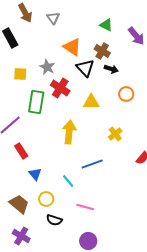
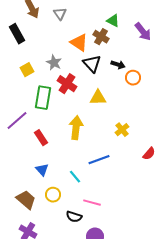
brown cross: (102, 51) -> (101, 37), moved
yellow square: (20, 74) -> (27, 70), turned -32
orange circle: (126, 94) -> (133, 78), moved
red rectangle: (21, 151) -> (41, 138), moved
black semicircle: (54, 220) -> (74, 217), moved

